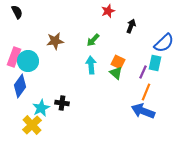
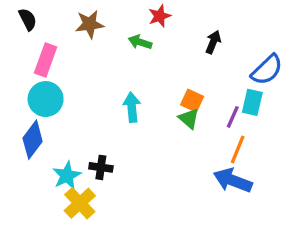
red star: (108, 11) -> (160, 16), moved
green arrow: (93, 40) -> (140, 42), moved, turned 64
brown star: (55, 41) -> (90, 24), moved
pink rectangle: (14, 57) -> (46, 60), moved
cyan arrow: (91, 65) -> (132, 107), moved
yellow cross: (32, 125) -> (80, 203), moved

